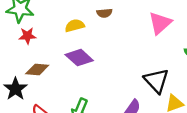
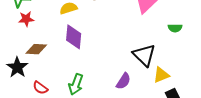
purple diamond: (79, 58) -> (74, 37), turned 55

